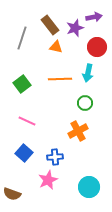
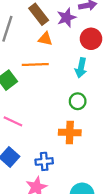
orange line: (60, 79) -> (35, 64), moved
orange cross: (78, 131) -> (70, 132), turned 30

